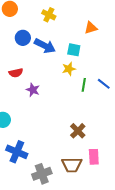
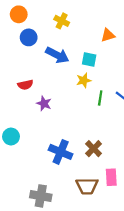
blue circle: (23, 38) -> (29, 37), moved
blue cross: (17, 152) -> (61, 152), moved
gray cross: (42, 174) -> (41, 196), moved, turned 30

